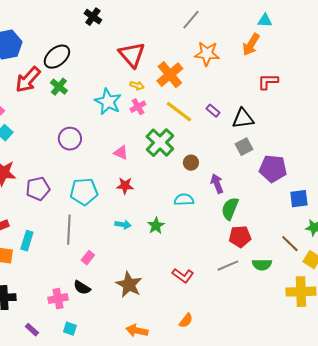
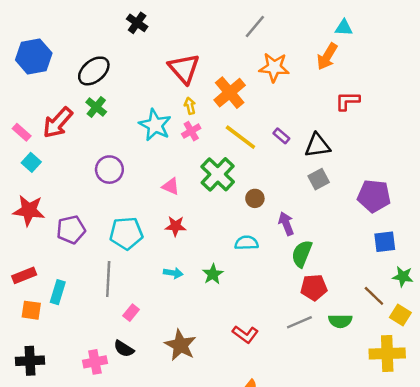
red arrow: (28, 80) -> (58, 123), moved
yellow arrow: (137, 86) -> (190, 106), turned -120
purple pentagon: (273, 169) -> (374, 196), moved

